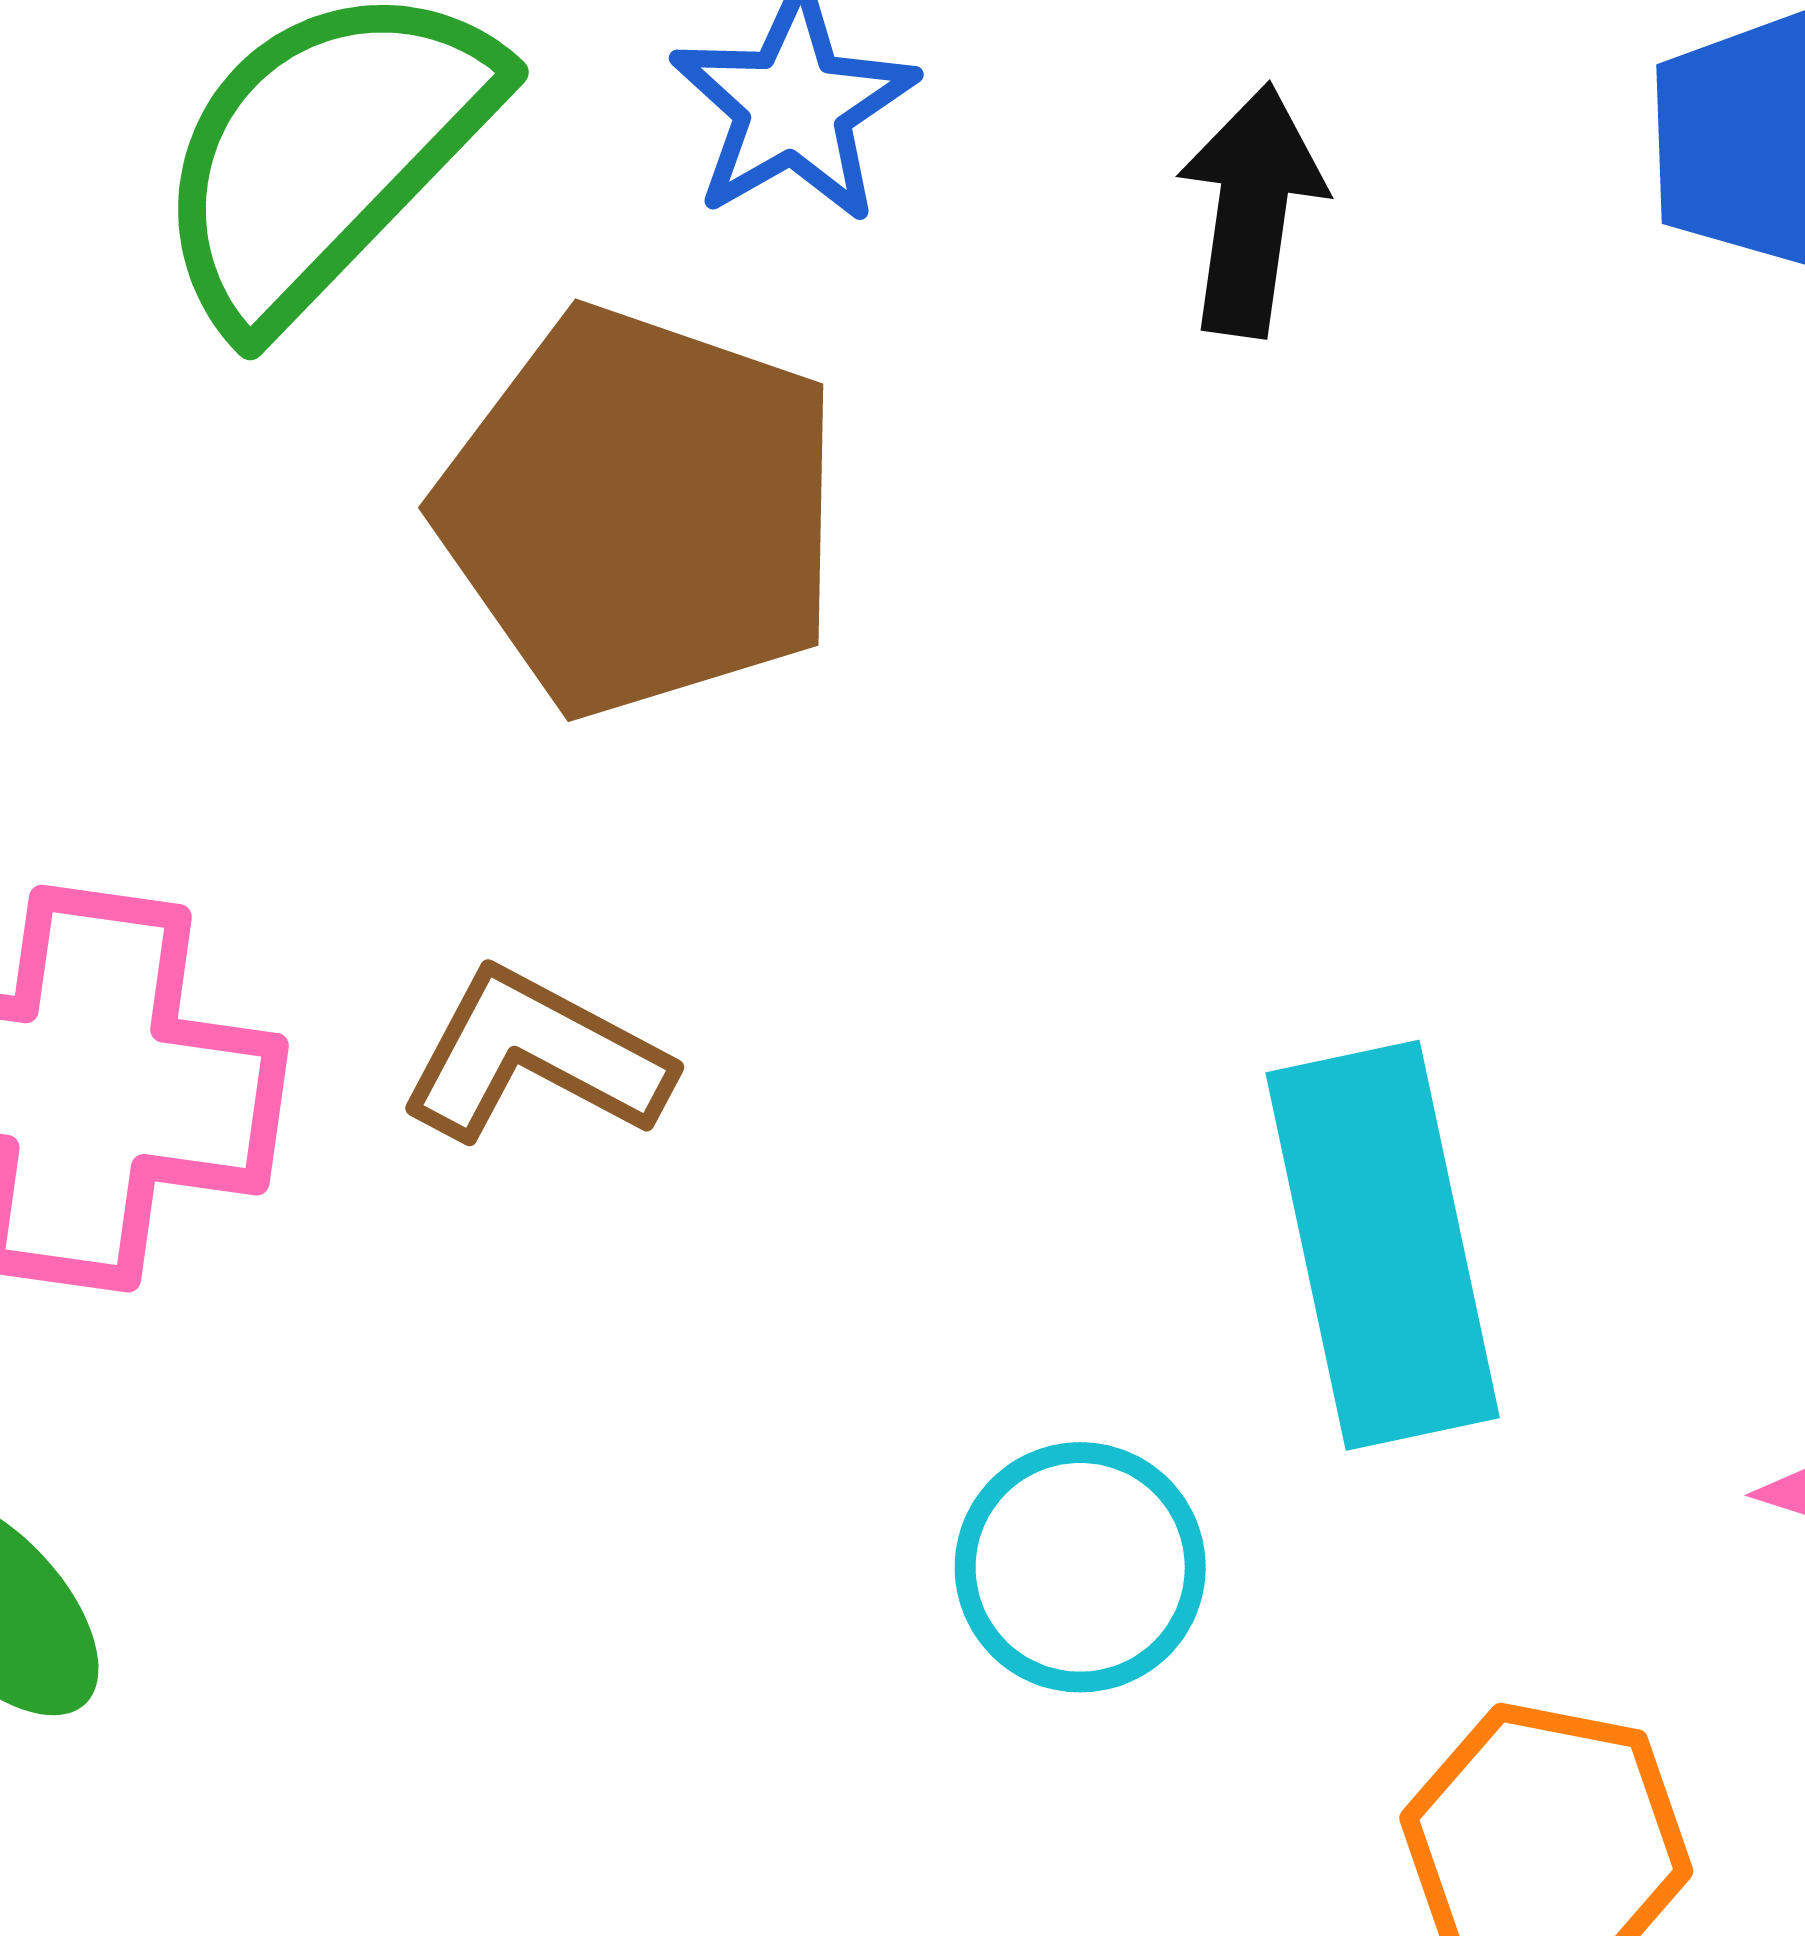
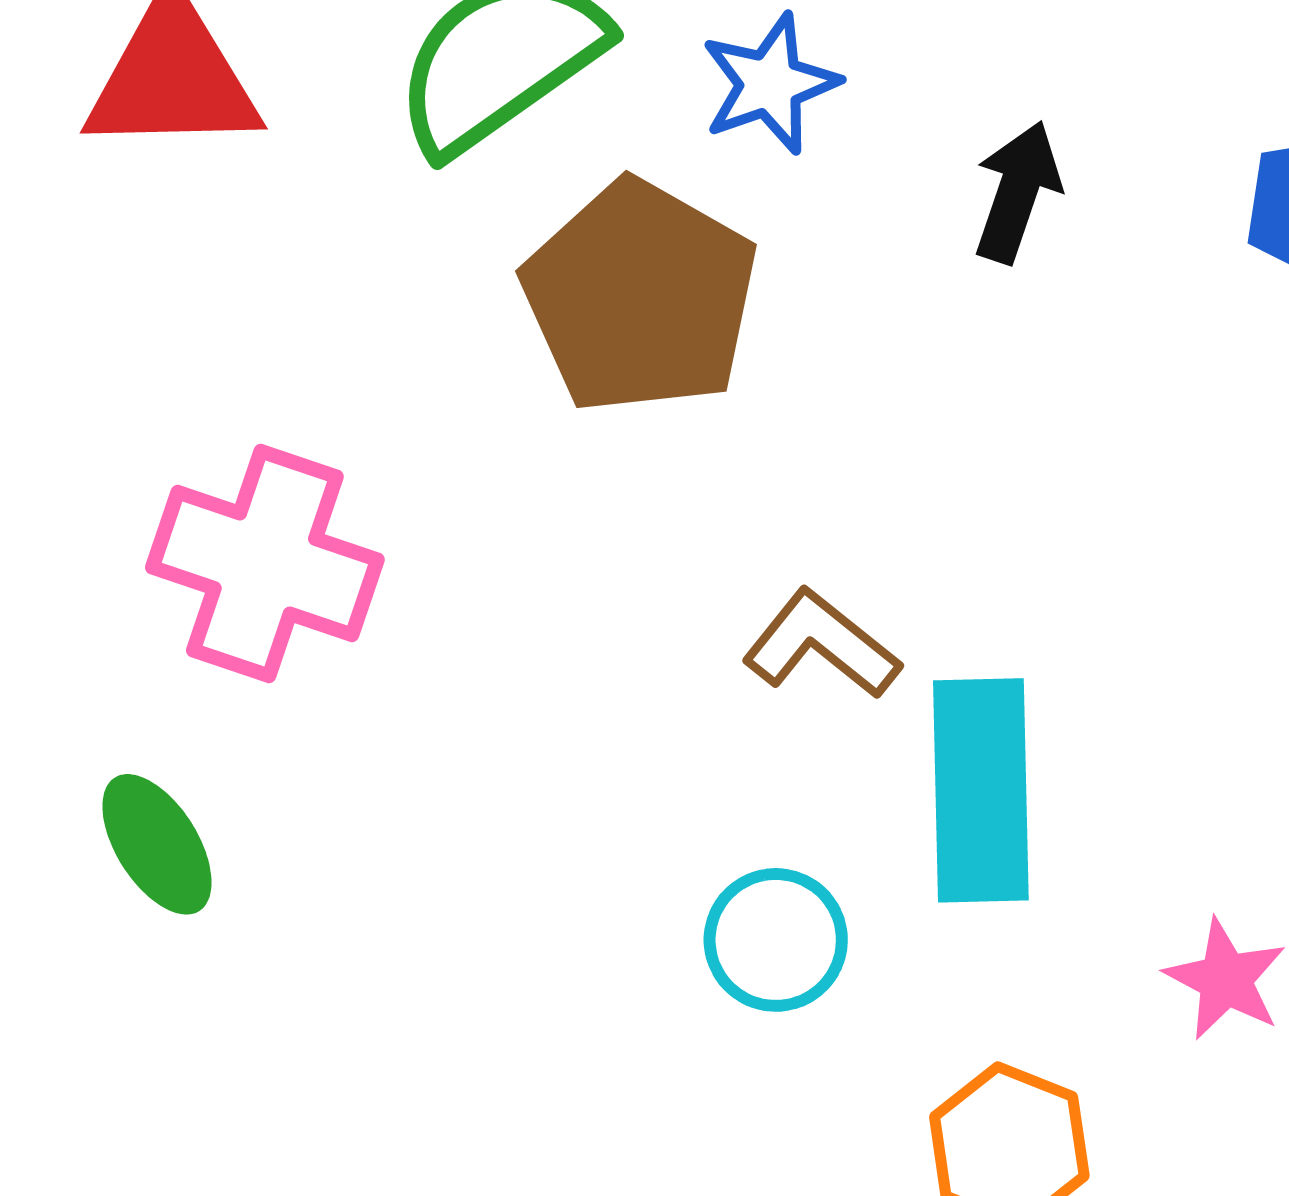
brown L-shape: (535, 1056) -> (821, 644), moved

